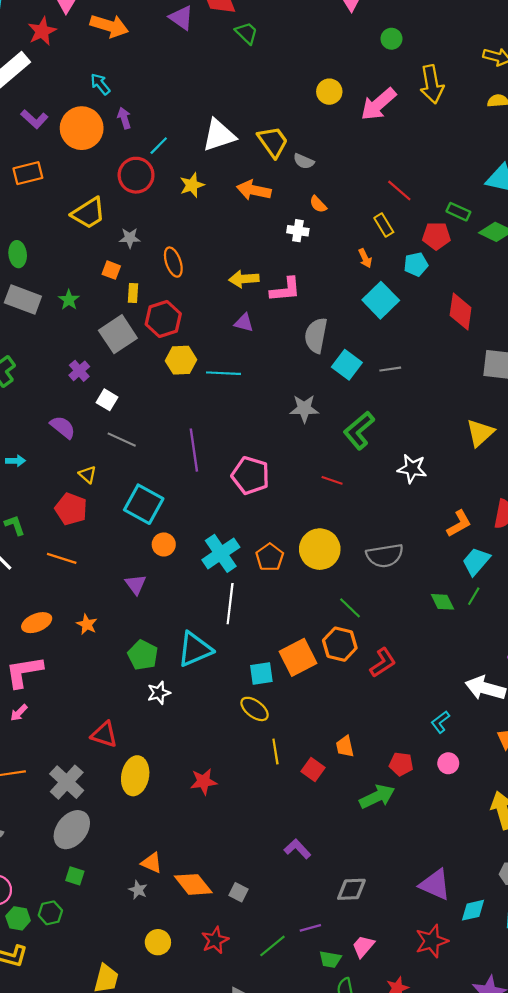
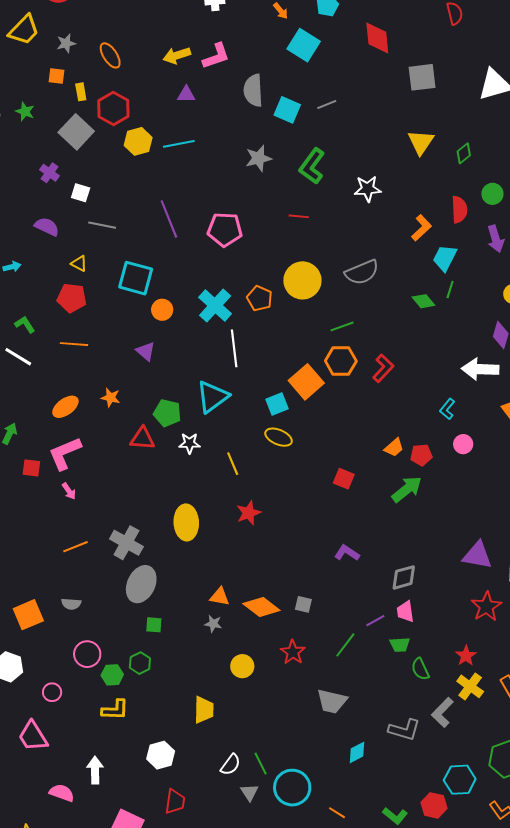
green line: (350, 608) -> (342, 326), turned -50
white star: (159, 693) -> (190, 443), turned 30
pink arrow: (19, 713) -> (69, 491), turned -66
red triangle: (104, 734) -> (142, 439), moved
orange trapezoid: (345, 746) -> (394, 448), moved, turned -105
yellow line: (275, 751) -> (233, 464), moved
pink trapezoid: (363, 946) -> (405, 612), moved, turned -35

